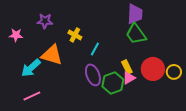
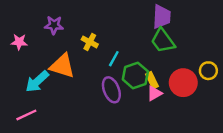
yellow circle: (174, 72) -> (208, 71), moved
green hexagon: (113, 83) -> (135, 75), moved
pink line: (32, 96) -> (26, 115), moved

